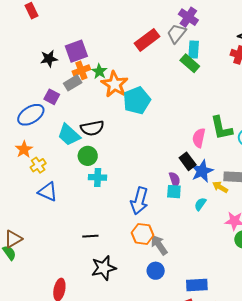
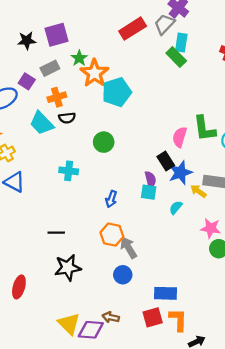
orange cross: (81, 70) -> (57, 97), moved
black semicircle: (92, 128) -> (67, 118), size x0.7
green circle: (88, 156) -> (104, 142), moved
blue arrow: (139, 201) -> (111, 199), size x0.6

